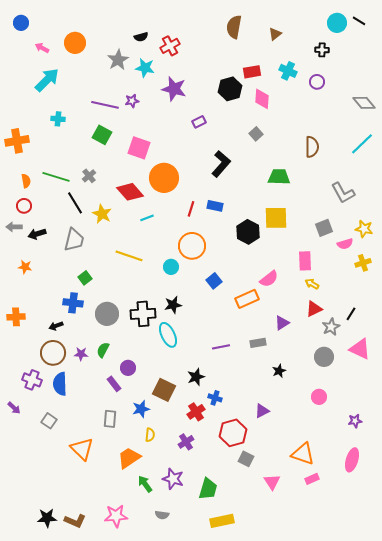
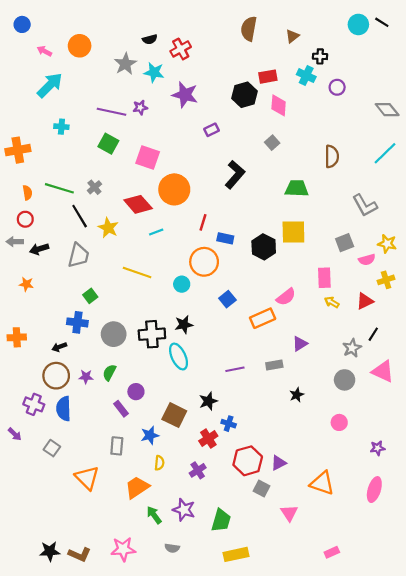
black cross: (322, 50) -> (320, 56), moved
blue rectangle: (215, 206) -> (225, 238), moved
red triangle: (314, 309) -> (365, 301), moved
purple triangle: (262, 411) -> (279, 463), moved
pink rectangle: (312, 479) -> (332, 552), moved

